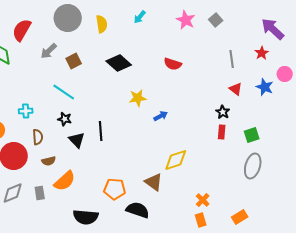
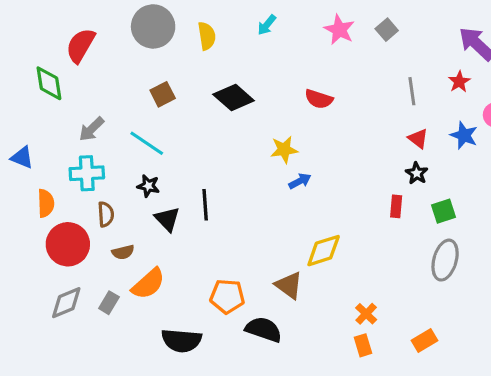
gray arrow: (49, 51) -> (92, 129), moved
yellow star: (138, 98) -> (284, 150), moved
cyan cross: (26, 111) -> (87, 173), size x1.5
black star: (223, 112) -> (417, 173), moved
gray rectangle: (40, 193) -> (109, 303), turned 40

